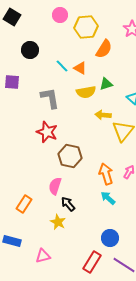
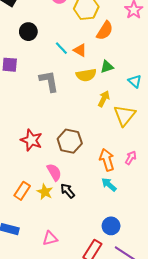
yellow arrow: (103, 115) -> (104, 99), turned 112
red star: (47, 132) -> (31, 140), moved
pink semicircle: (55, 186) -> (54, 172), turned 132
yellow star: (58, 222) -> (45, 192), moved
pink triangle: (43, 256) -> (50, 238), moved

